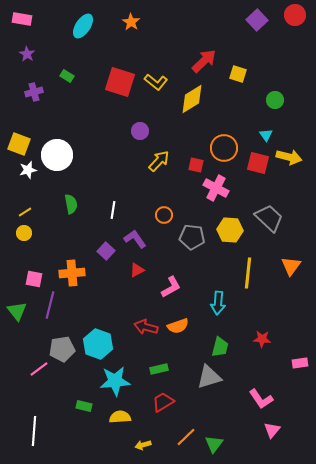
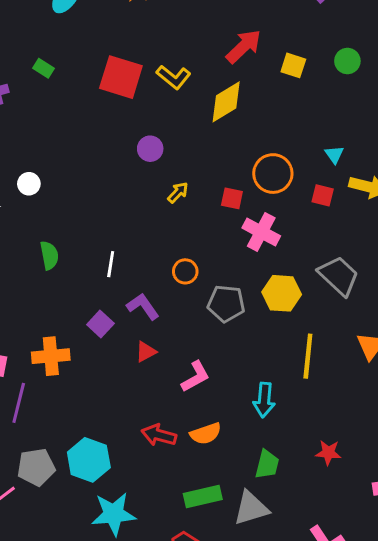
green circle: (275, 100) -> (347, 61), moved
white circle: (57, 155) -> (29, 184), size x0.5
yellow arrow: (159, 161) -> (178, 193), size x0.7
red square: (258, 163) -> (323, 195), size x0.7
green rectangle: (159, 369) -> (203, 496), moved, size x1.4

